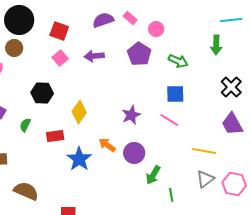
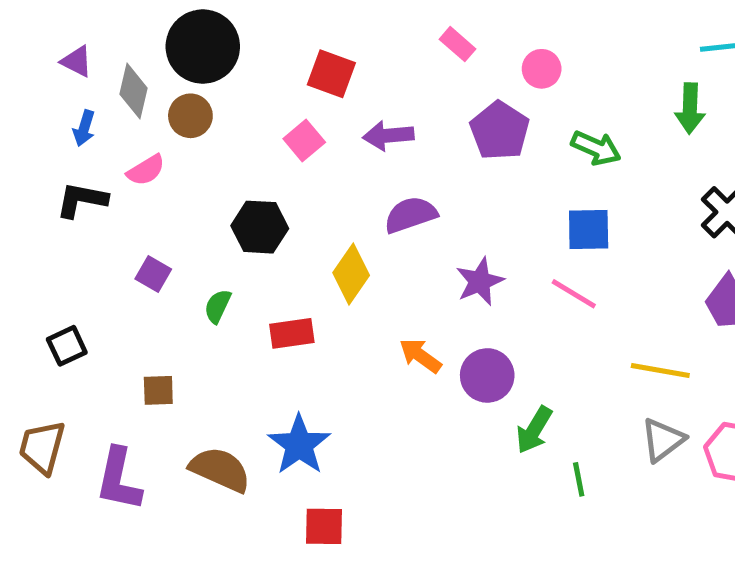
pink rectangle: (130, 18) -> (458, 44), moved
purple semicircle: (103, 20) -> (411, 215), moved
red square: (59, 31) -> (331, 74), moved
blue star: (79, 159) -> (299, 445), moved

